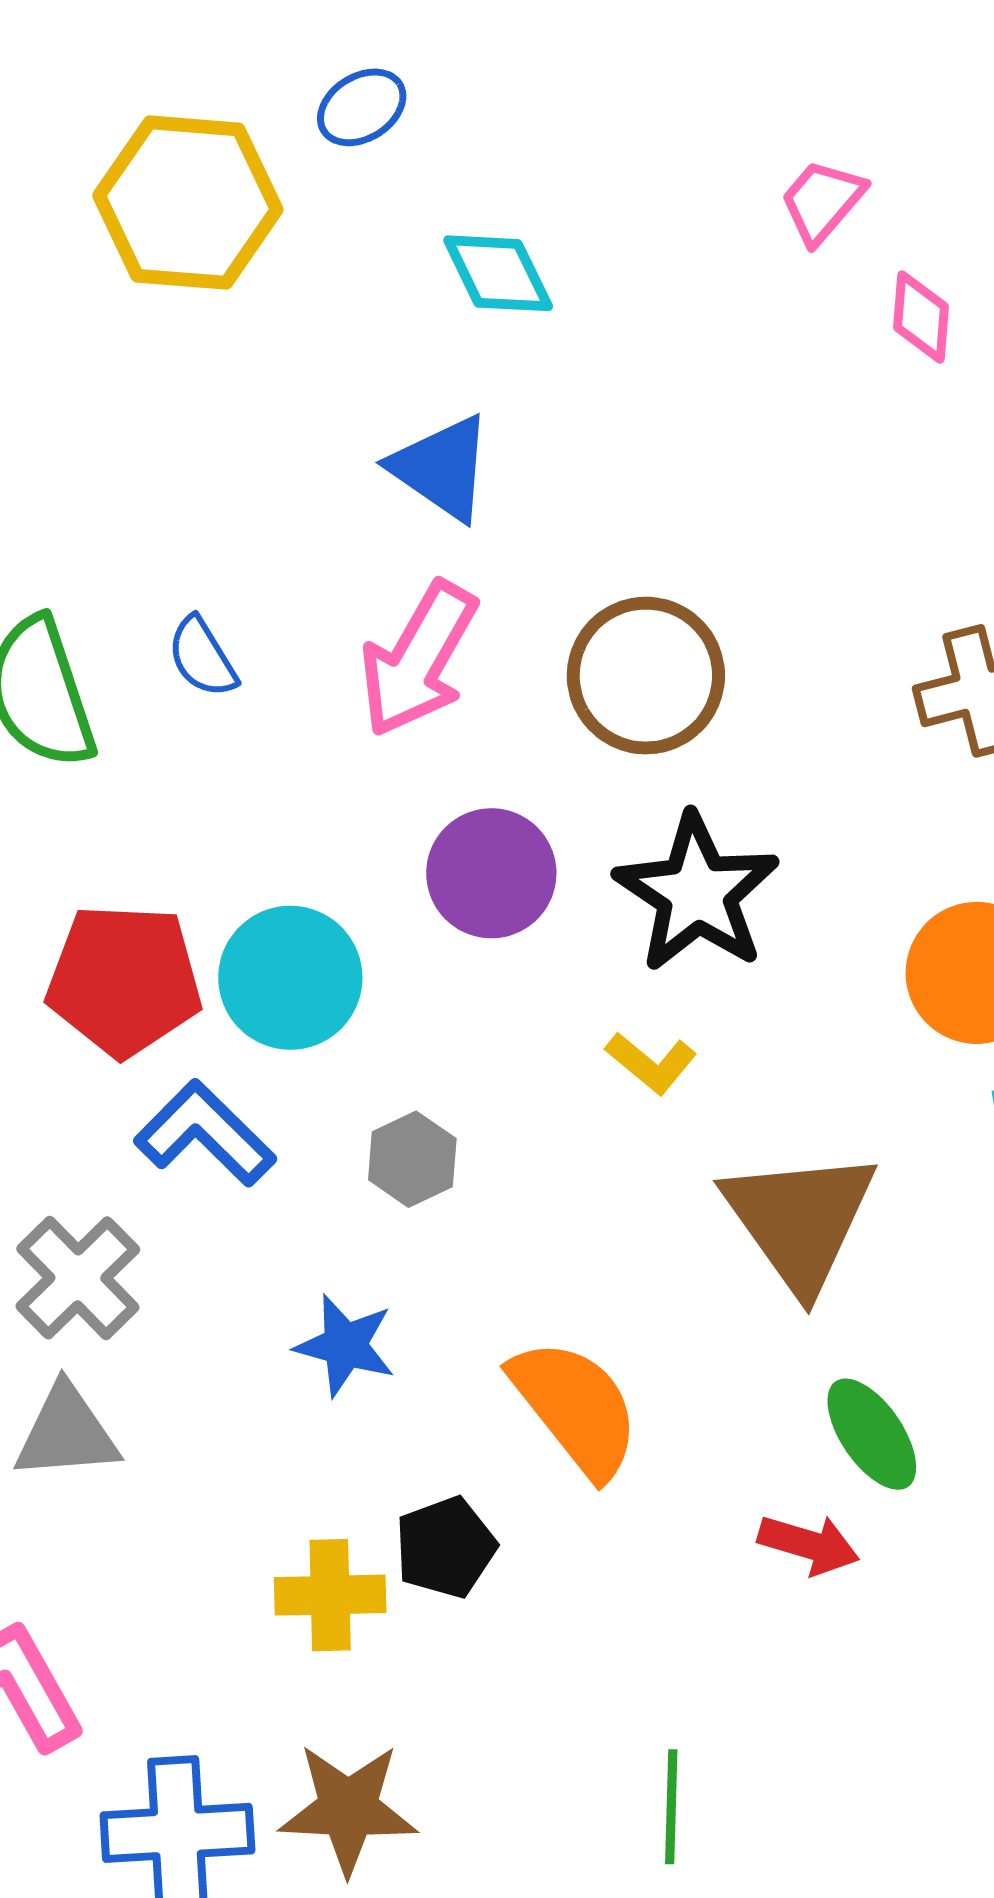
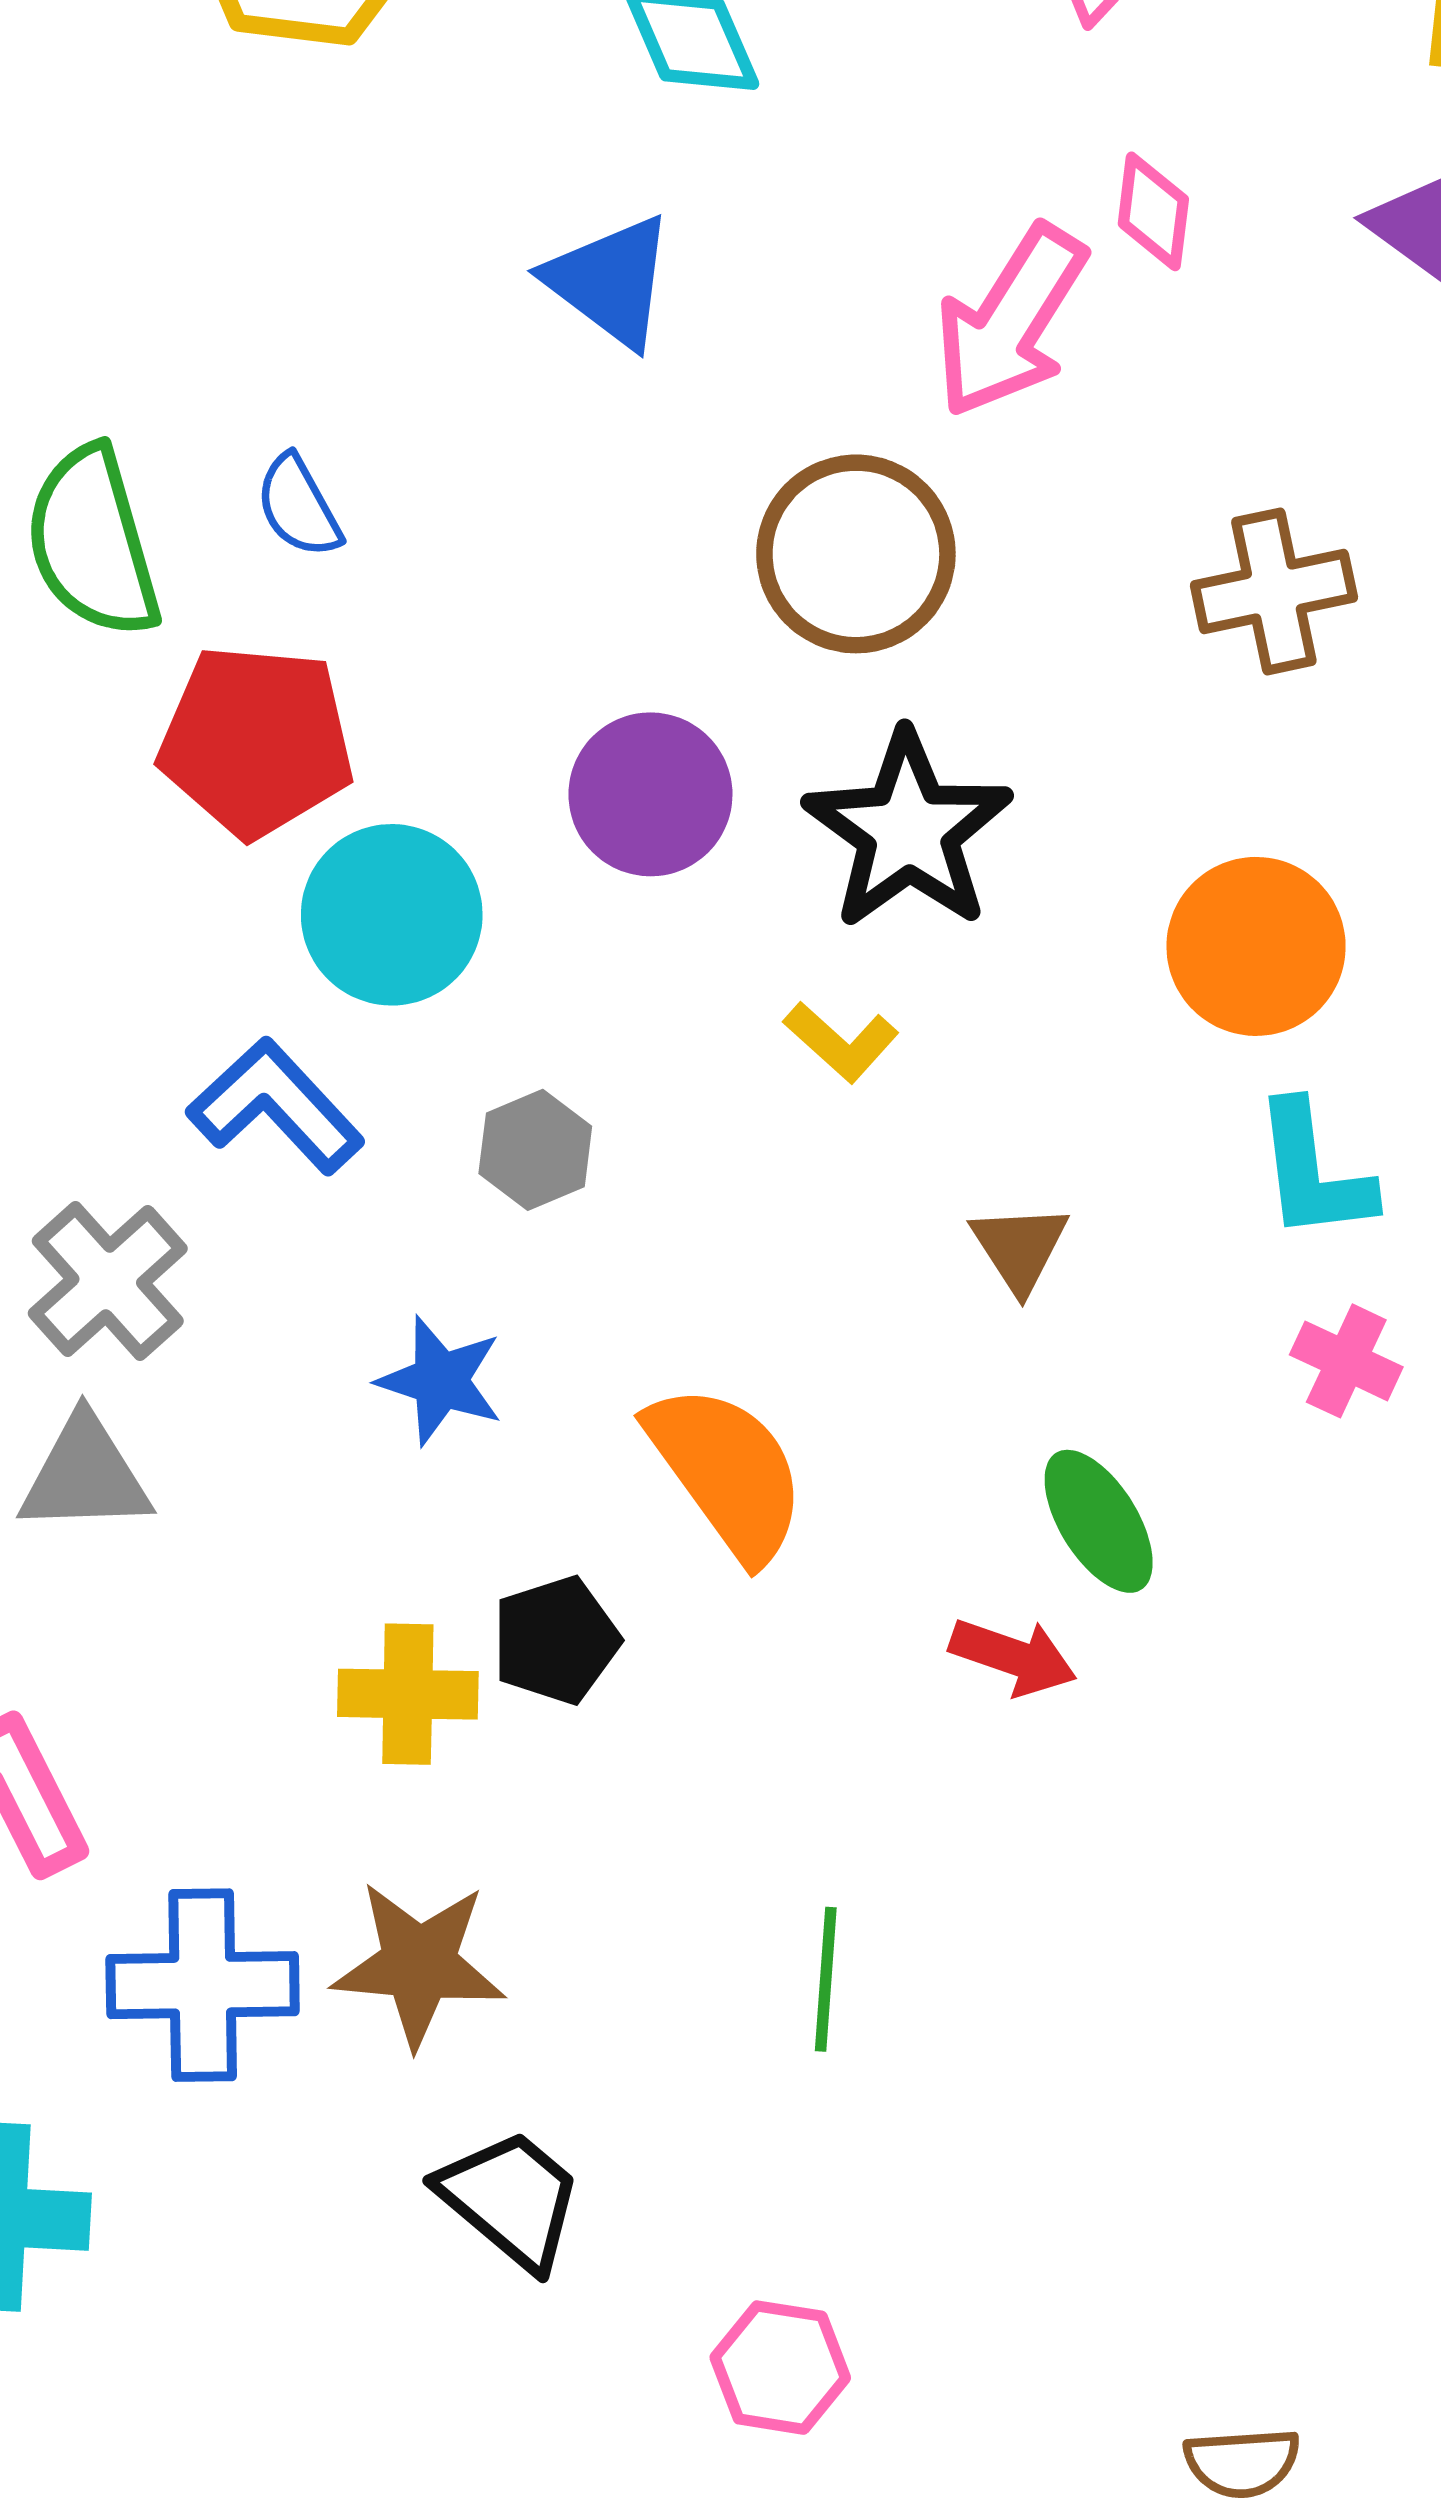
pink diamond: (921, 317) -> (1153, 211), moved
pink arrow: (418, 659) -> (1010, 321), moved
red pentagon: (124, 980) -> (256, 741), moved
brown triangle: (800, 1220) -> (1020, 1248), size x0.5

